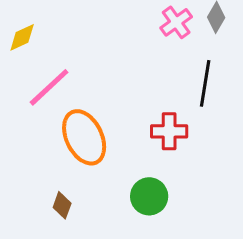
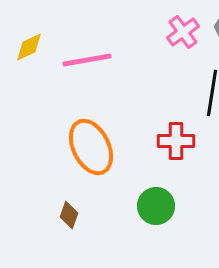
pink line: (49, 87) -> (87, 60), moved, turned 33

